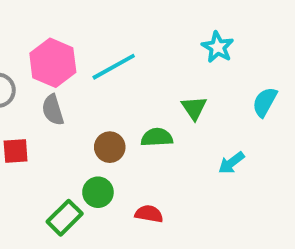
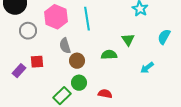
cyan line: (114, 67) -> (87, 19), turned -70
gray semicircle: (53, 110) -> (65, 46), moved
brown circle: (110, 147) -> (77, 61), moved

